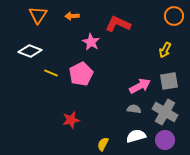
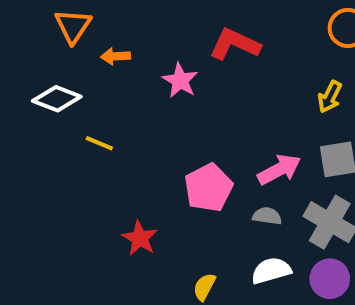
orange arrow: (72, 16) -> (115, 56), moved
pink pentagon: (81, 74) -> (208, 188), moved
red star: (71, 120) -> (140, 238), turned -30

